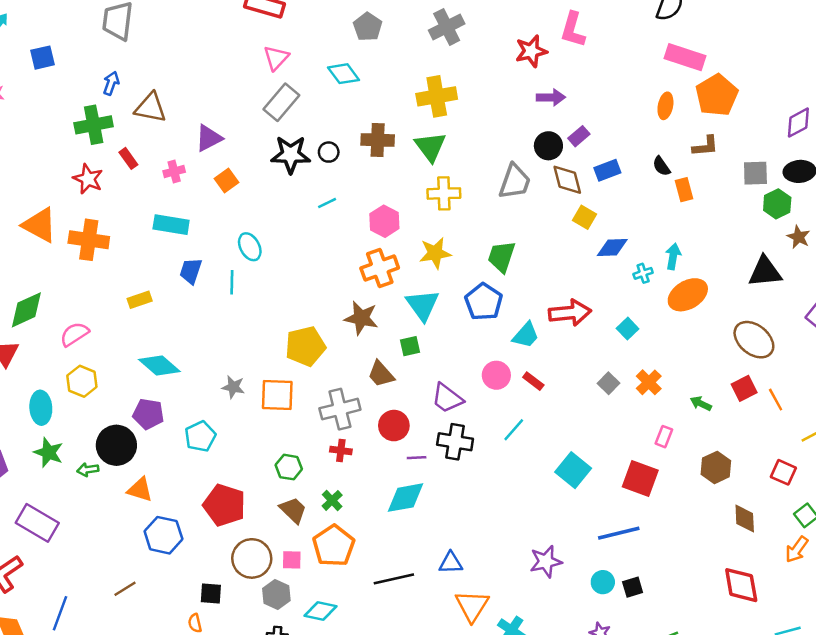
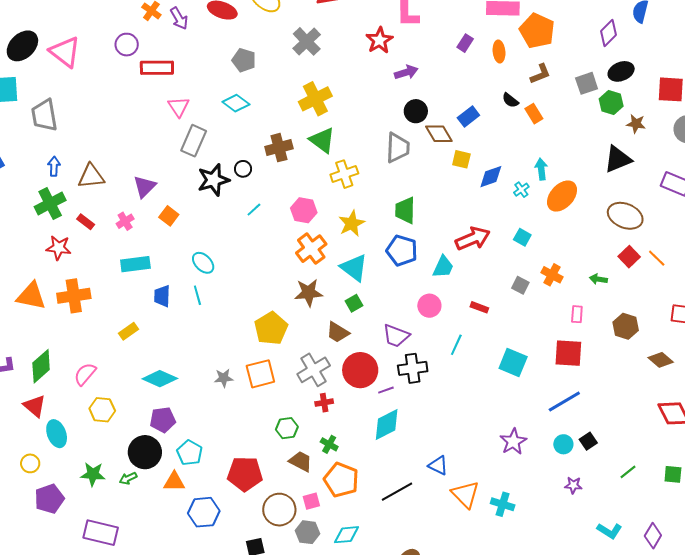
purple rectangle: (579, 136) -> (465, 43), moved
red rectangle: (533, 381) -> (479, 307), moved
cyan ellipse: (41, 408) -> (57, 434), moved
red circle: (394, 426) -> (360, 370), size x1.4
cyan pentagon: (200, 436) -> (190, 453), moved
brown diamond: (745, 519) -> (661, 360), turned -30
blue triangle: (451, 563) -> (438, 465), turned 45

